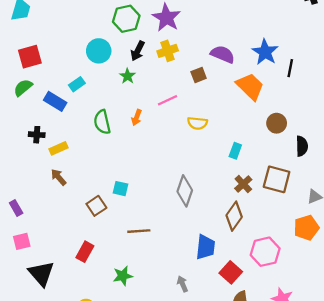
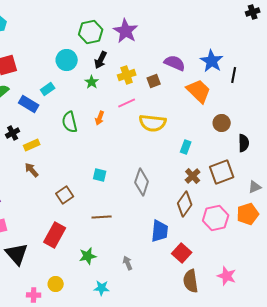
yellow cross: (168, 51) -> (127, 75), moved
yellow semicircle: (197, 123) -> (153, 123), size x1.5
black cross: (37, 135) -> (13, 133), turned -32
brown square: (277, 179) -> (222, 172), turned -35
cyan square: (121, 189) -> (100, 175), moved
red rectangle: (85, 252) -> (55, 235), size x1.4
pink hexagon: (265, 252) -> (216, 218), moved
gray arrow: (182, 284) -> (128, 263), moved

